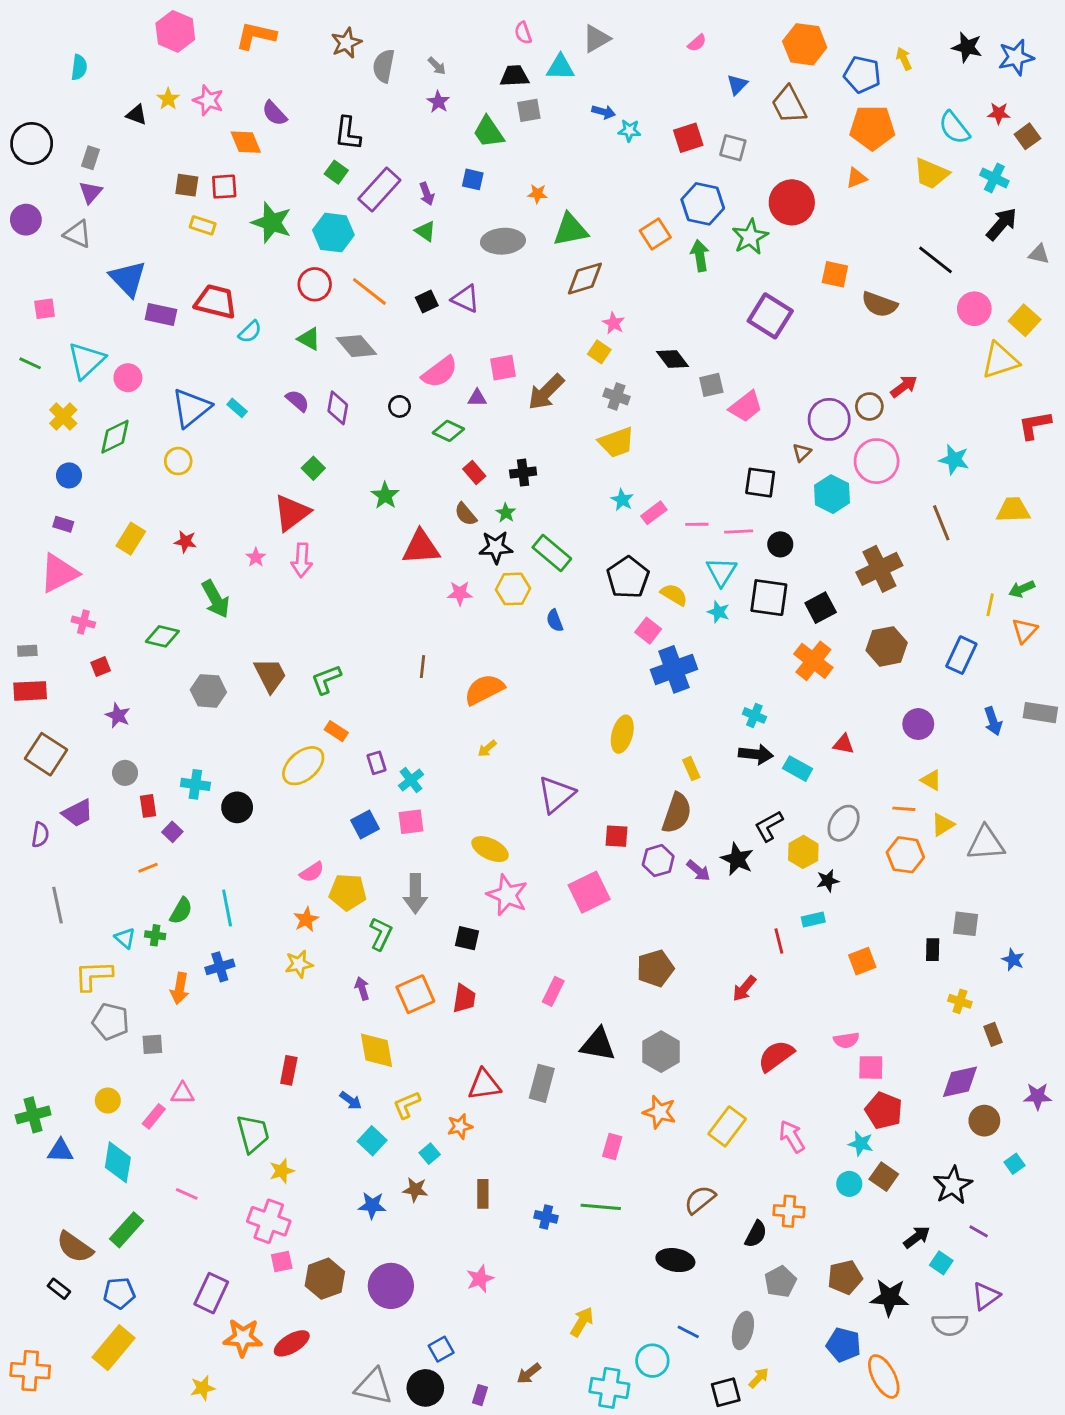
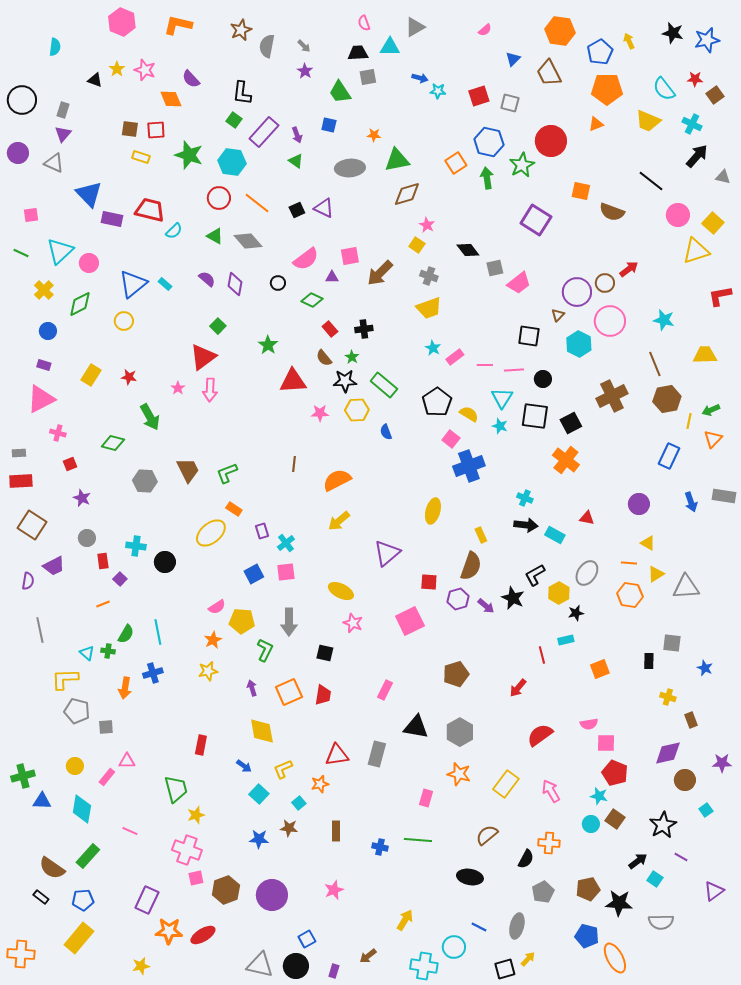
blue pentagon: (862, 75) -> (600, 52), turned 30
brown hexagon: (887, 646) -> (667, 399), moved
yellow arrow: (487, 748) -> (339, 521), size x1.6
pink star: (507, 895) -> (353, 623), size x0.7
purple triangle: (986, 1296) -> (714, 891), moved

